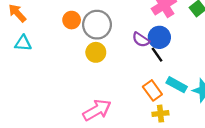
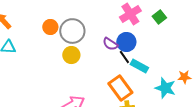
cyan rectangle: (177, 85) -> (139, 66), moved
orange rectangle: (152, 90) -> (120, 88), size x1.4

